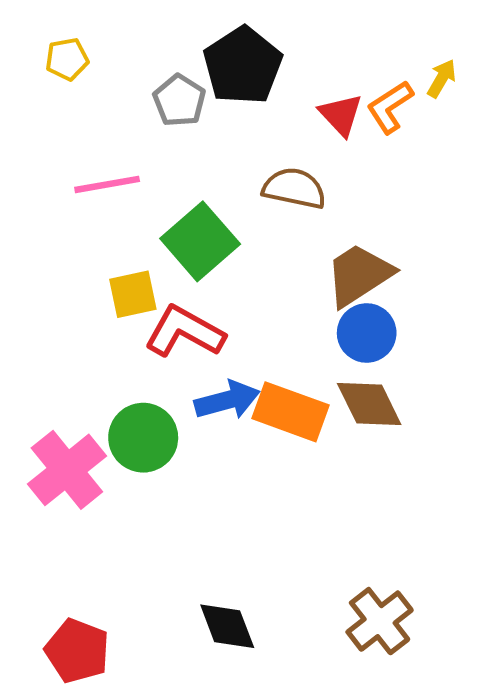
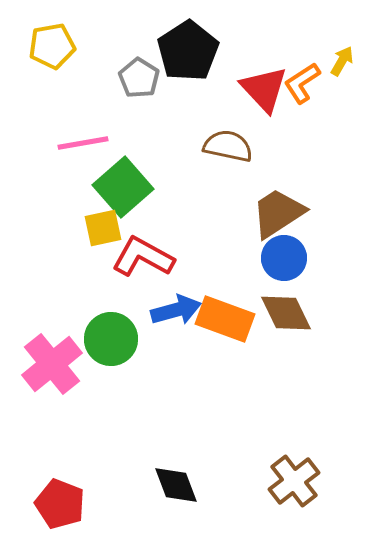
yellow pentagon: (67, 59) -> (52, 46), size x1.4
red triangle: (341, 115) -> (264, 89), size x1.4
green square: (200, 241) -> (123, 187), moved

